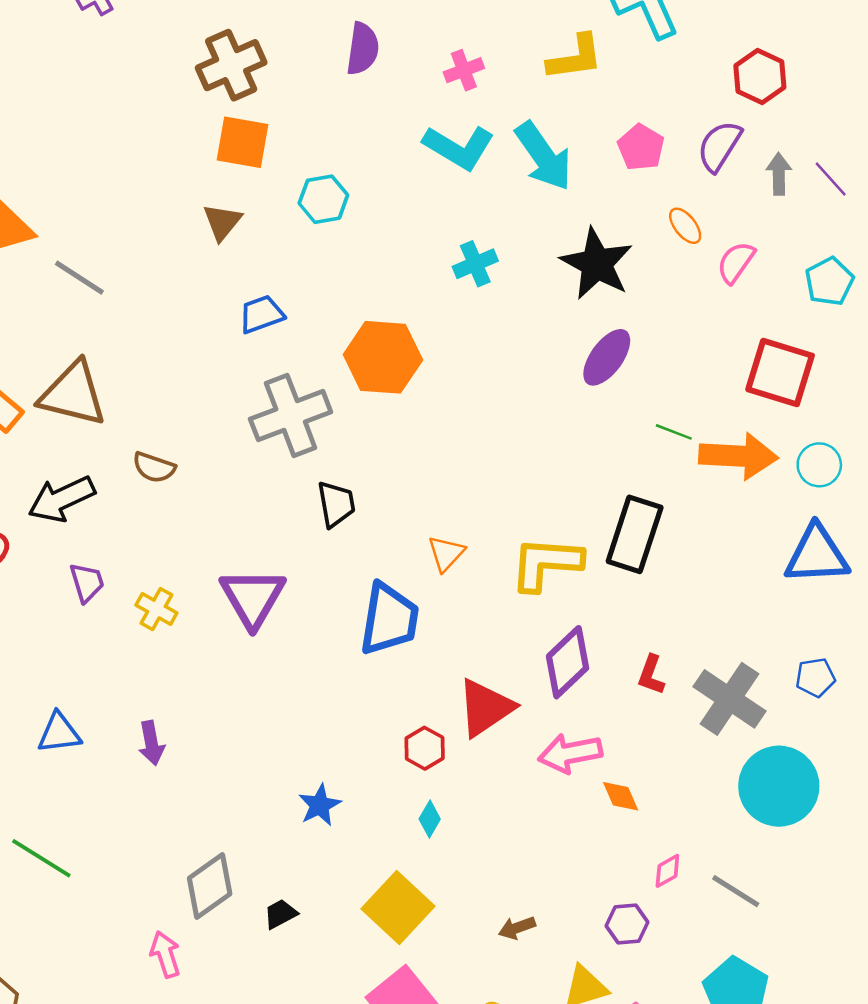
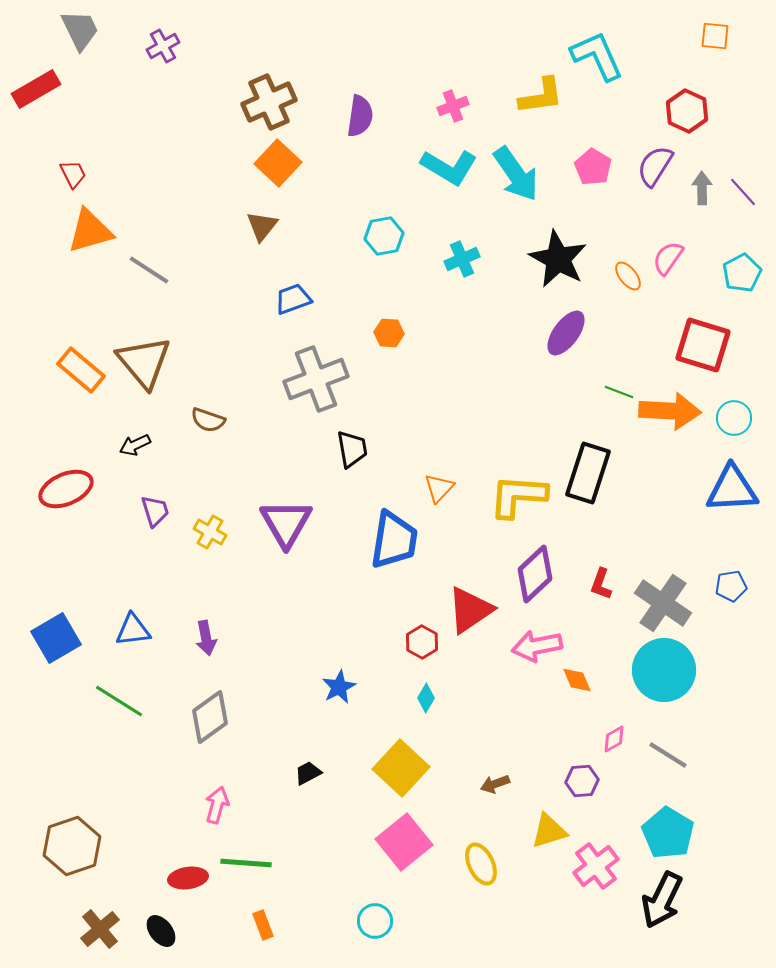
purple semicircle: (363, 49) -> (360, 116), moved
orange square: (242, 142) -> (278, 163), turned 33
cyan hexagon: (323, 199) -> (384, 236), moved
orange ellipse: (685, 226) -> (628, 276), moved
orange hexagon: (383, 357) -> (389, 333), size x0.5
brown triangle: (73, 394) -> (144, 362), turned 36
black arrow: (62, 499) -> (135, 445), size x0.6
cyan circle: (779, 786) -> (664, 670), moved
green line: (41, 858) -> (119, 701), moved
gray diamond: (210, 886) -> (210, 717), moved
pink arrow: (165, 954) -> (217, 805), turned 33

